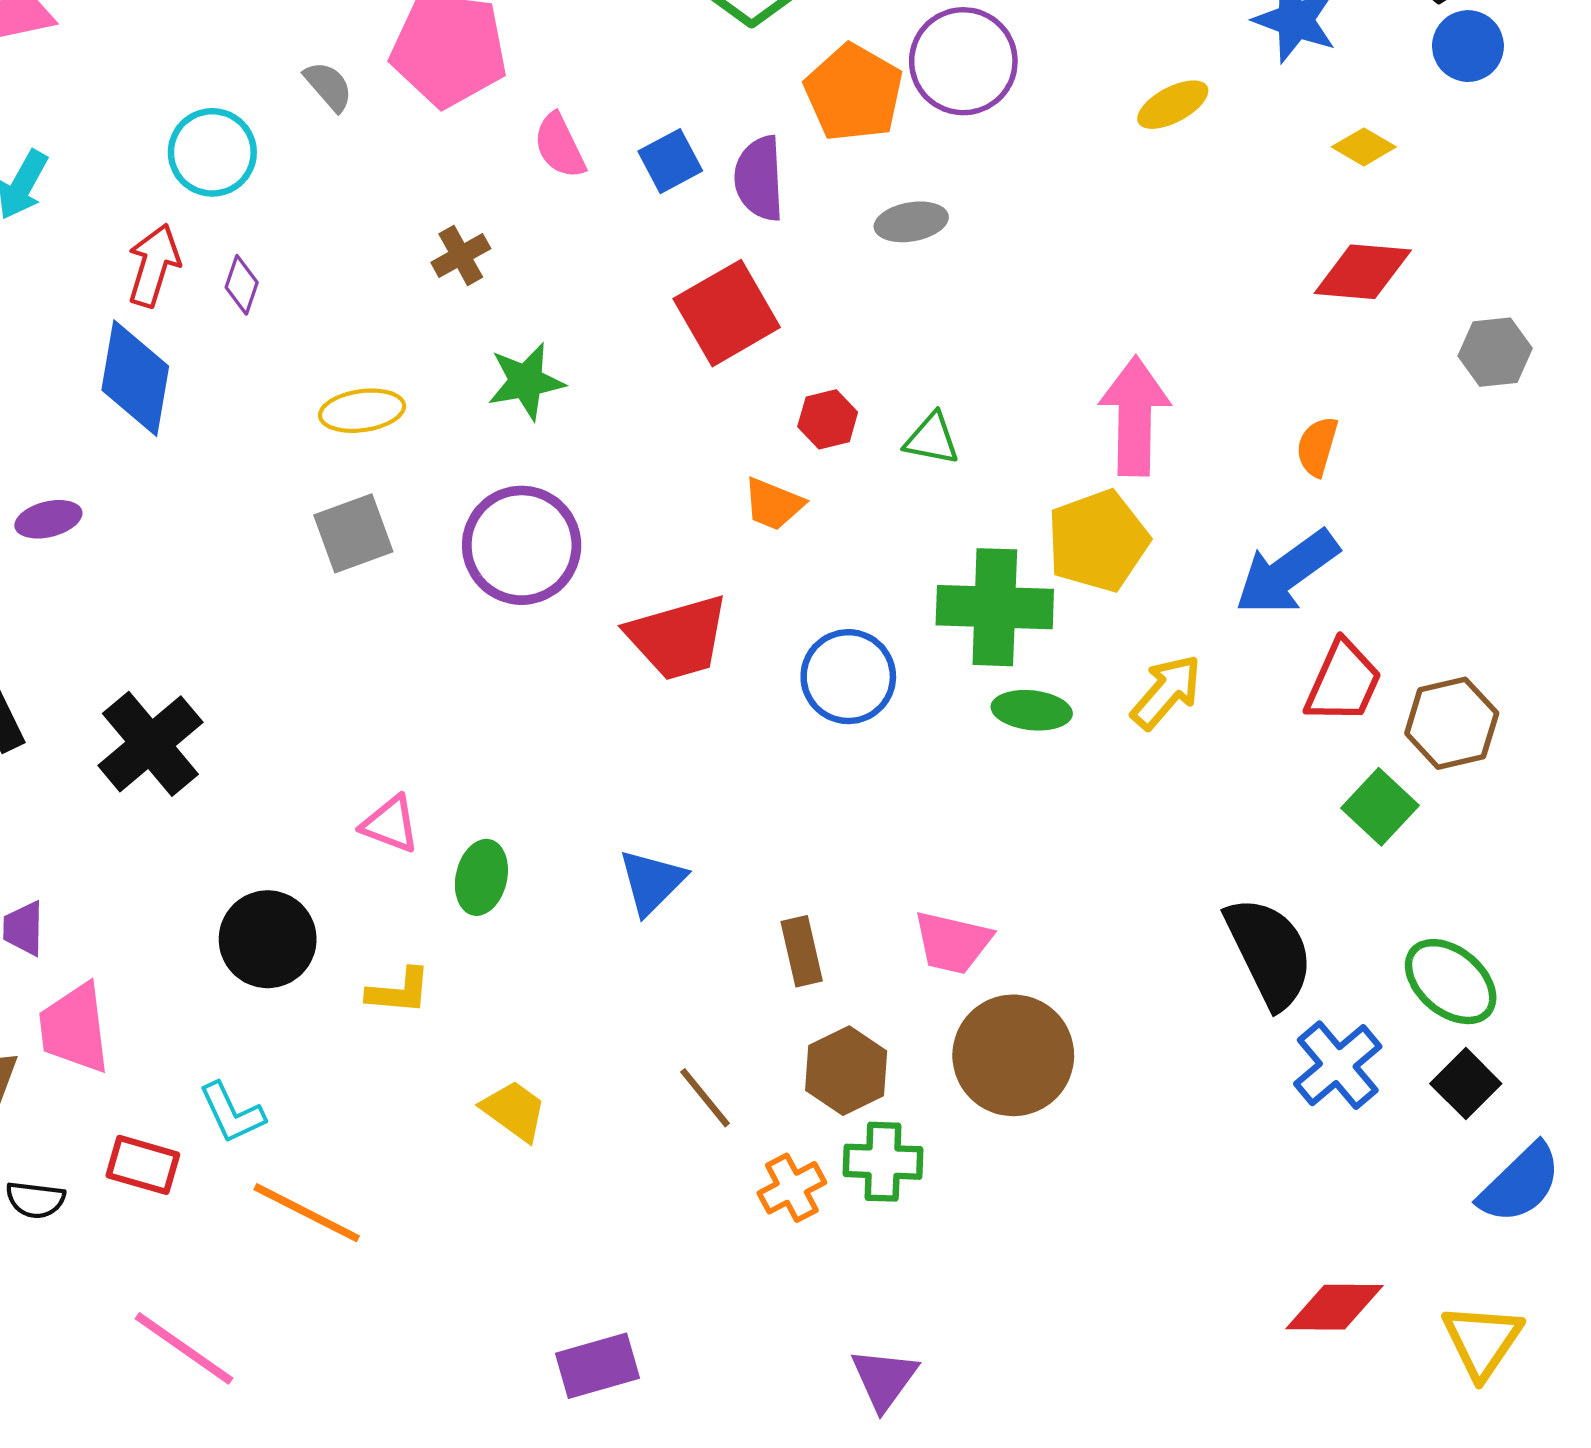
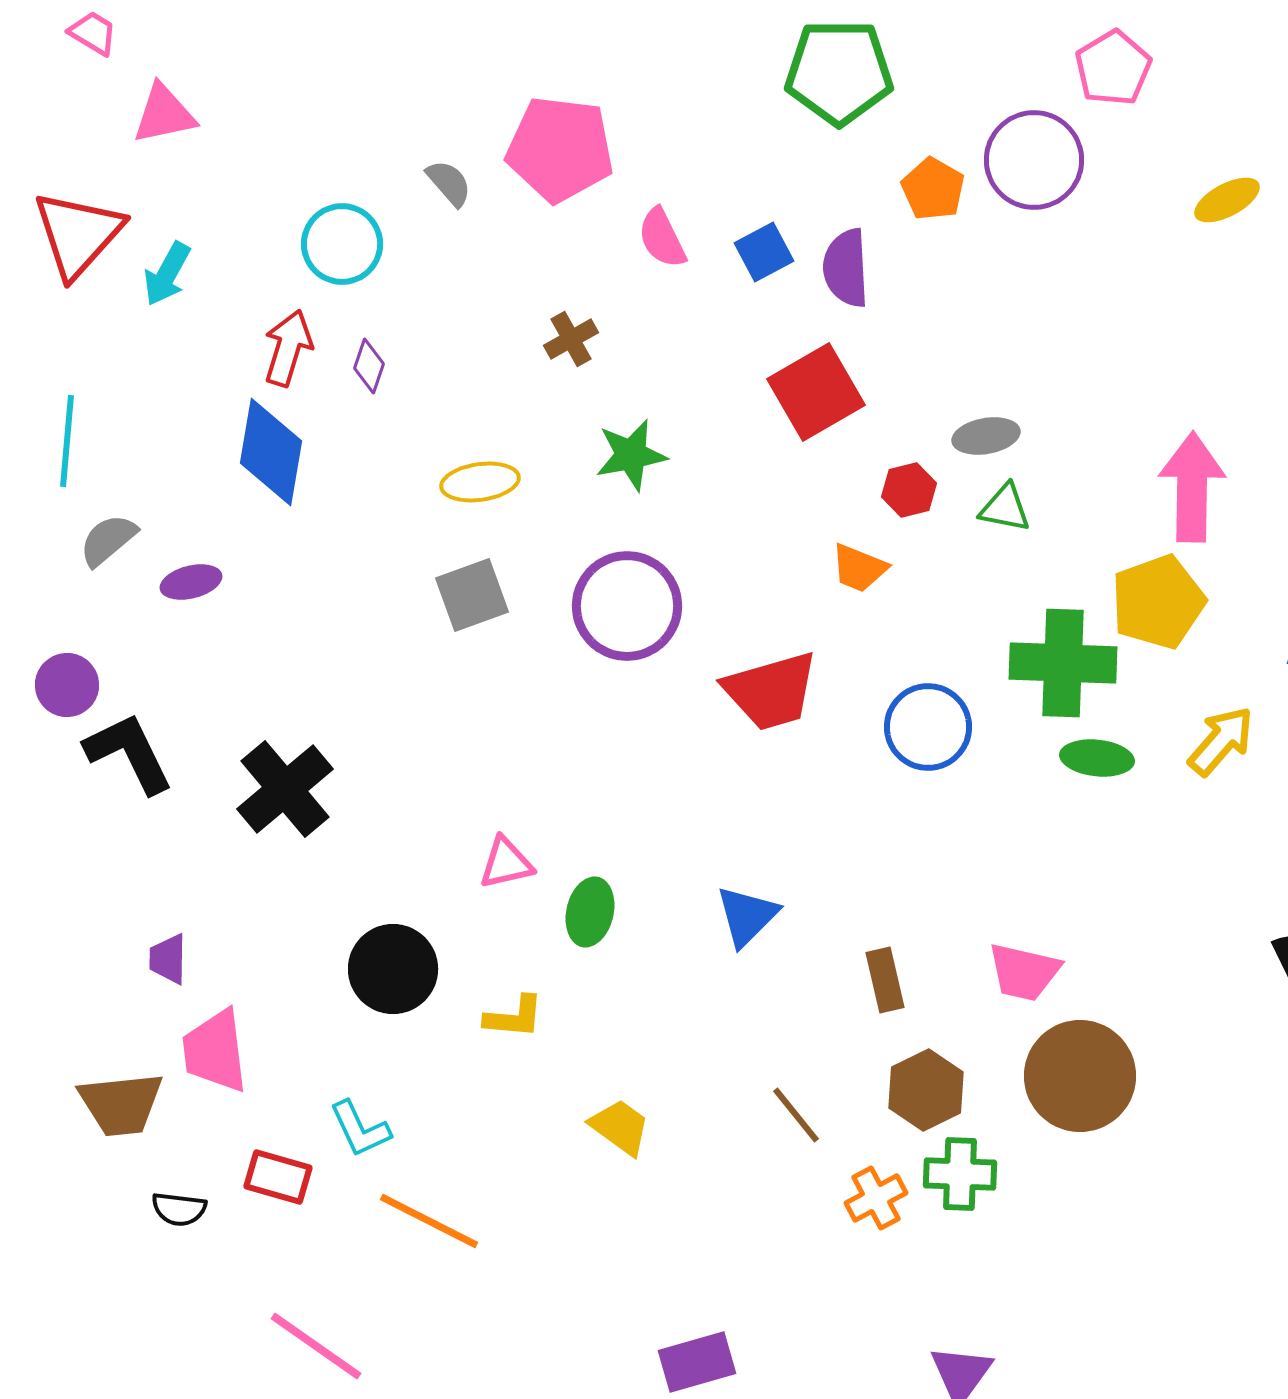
orange pentagon: (854, 93) -> (933, 189), size x0.7
gray ellipse: (911, 222) -> (986, 436), moved
pink triangle: (390, 824) -> (506, 863), turned -34

